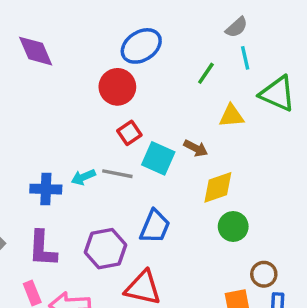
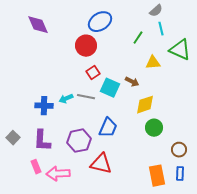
brown circle: (264, 274) -> (179, 150), moved

